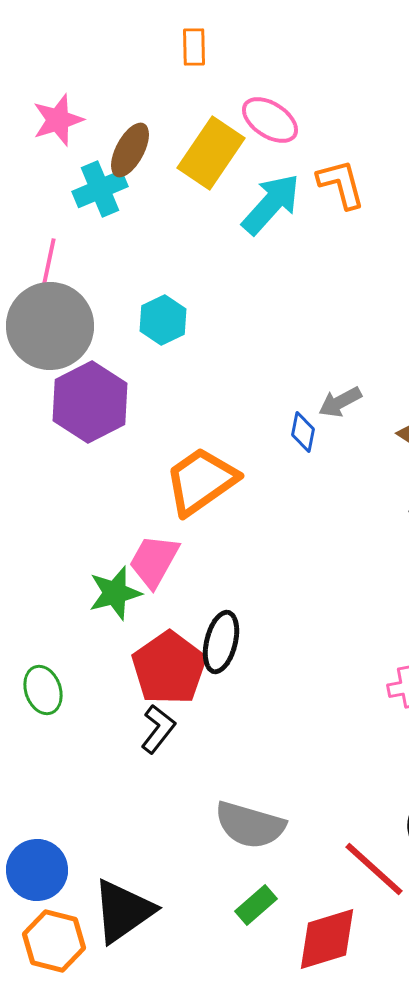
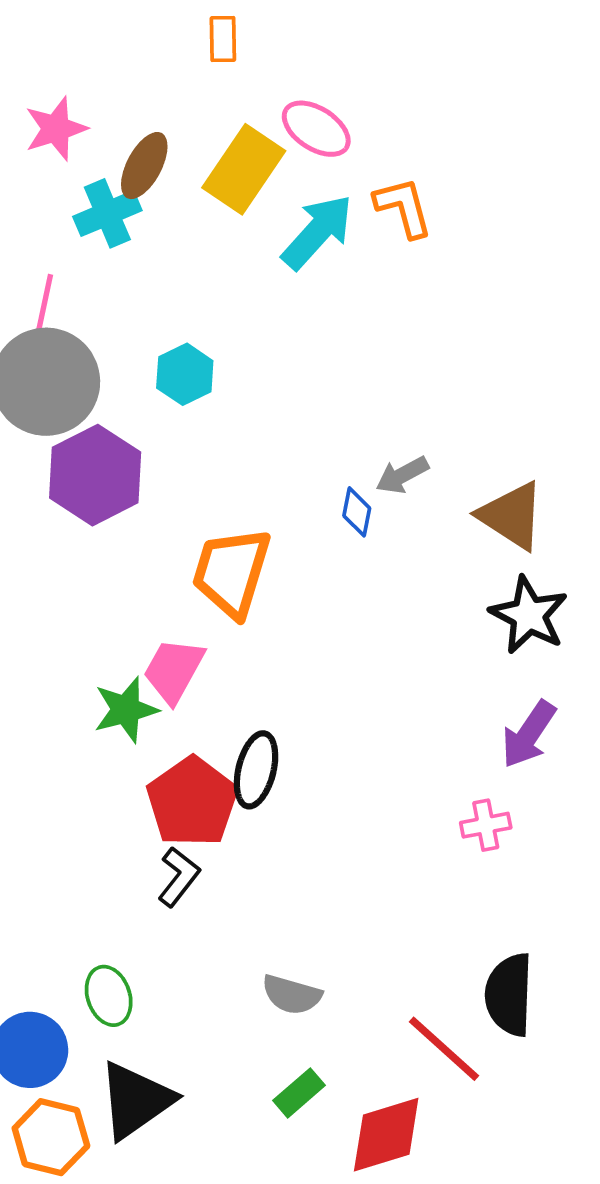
orange trapezoid: (201, 481) -> (231, 572), turned -38
green ellipse: (43, 690) -> (109, 996), moved
gray semicircle: (250, 825) -> (292, 995), size x0.7

